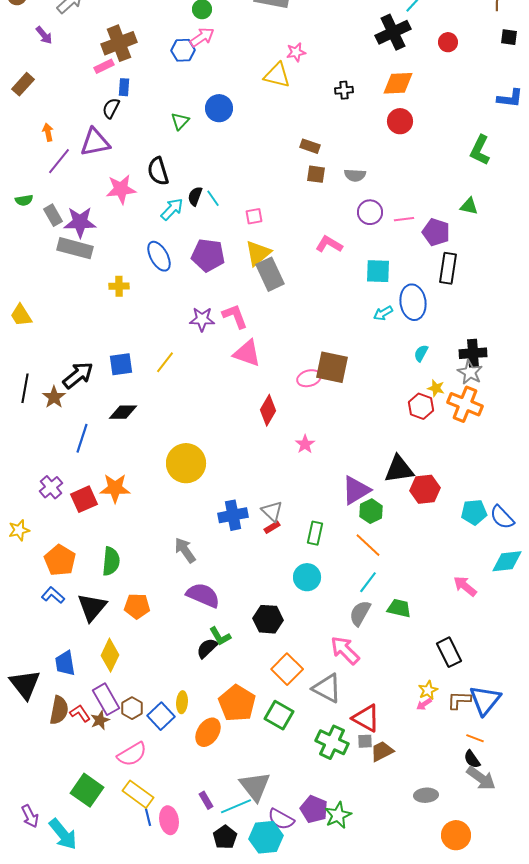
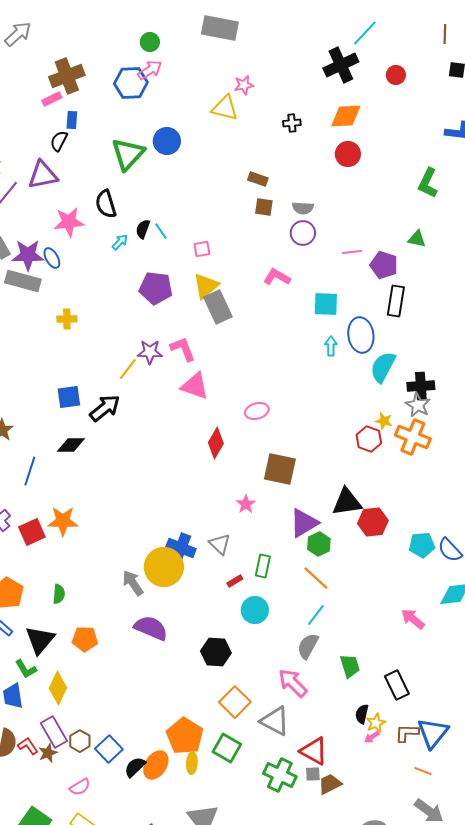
blue hexagon: (183, 50) -> (131, 83), size x1.4
green triangle: (180, 121) -> (128, 154), size x1.8
cyan arrow: (172, 209) -> (120, 242), size x0.7
purple circle: (370, 212) -> (303, 233), moved
blue ellipse: (159, 256) -> (52, 258), moved, size x0.7
cyan arrow: (383, 313) -> (331, 346), turned 120
cyan semicircle: (421, 353) -> (383, 367), moved, size x1.8
yellow line: (165, 362) -> (128, 369), moved
brown square: (332, 367) -> (280, 469), moved
black arrow: (78, 375) -> (105, 408), moved
pink star: (305, 444) -> (246, 504), moved
yellow circle: (186, 463) -> (164, 567), moved
blue cross: (233, 515) -> (181, 548), turned 32
red rectangle: (272, 527) -> (235, 581), moved
green semicircle: (111, 561) -> (59, 594), size x0.7
green trapezoid: (399, 608) -> (350, 666), moved, turned 60
green L-shape: (220, 636) -> (26, 669), moved
black semicircle: (207, 648) -> (135, 767), moved
yellow ellipse: (182, 702) -> (192, 763), moved
pink semicircle: (132, 754) -> (80, 787), size x0.7
black semicircle: (472, 759) -> (362, 714), moved, turned 48

